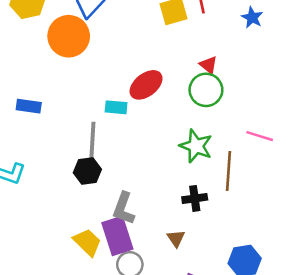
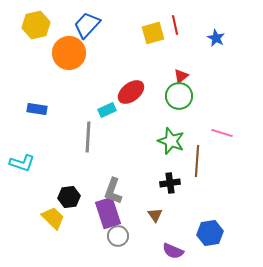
red triangle: (208, 65) -> (181, 76), turned 42
cyan rectangle: (116, 107) -> (107, 110), turned -30
black hexagon: (87, 171) -> (69, 197), moved
yellow trapezoid: (87, 242) -> (53, 218), moved

